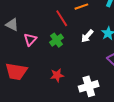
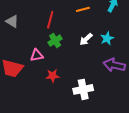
red line: (62, 18) -> (50, 20), moved, turned 42
pink triangle: (30, 39) -> (37, 55), moved, turned 32

